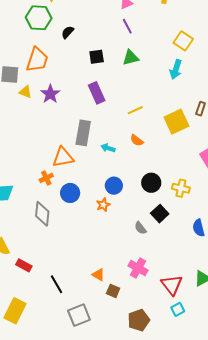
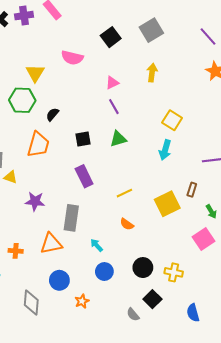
orange trapezoid: (37, 60) -> (38, 145), moved
purple star: (50, 94) -> (35, 201), moved, turned -30
cyan arrow: (108, 148) -> (97, 245), moved, turned 32
orange cross: (46, 178) -> (16, 251), moved, turned 32
orange star: (103, 205) -> (82, 301), moved

